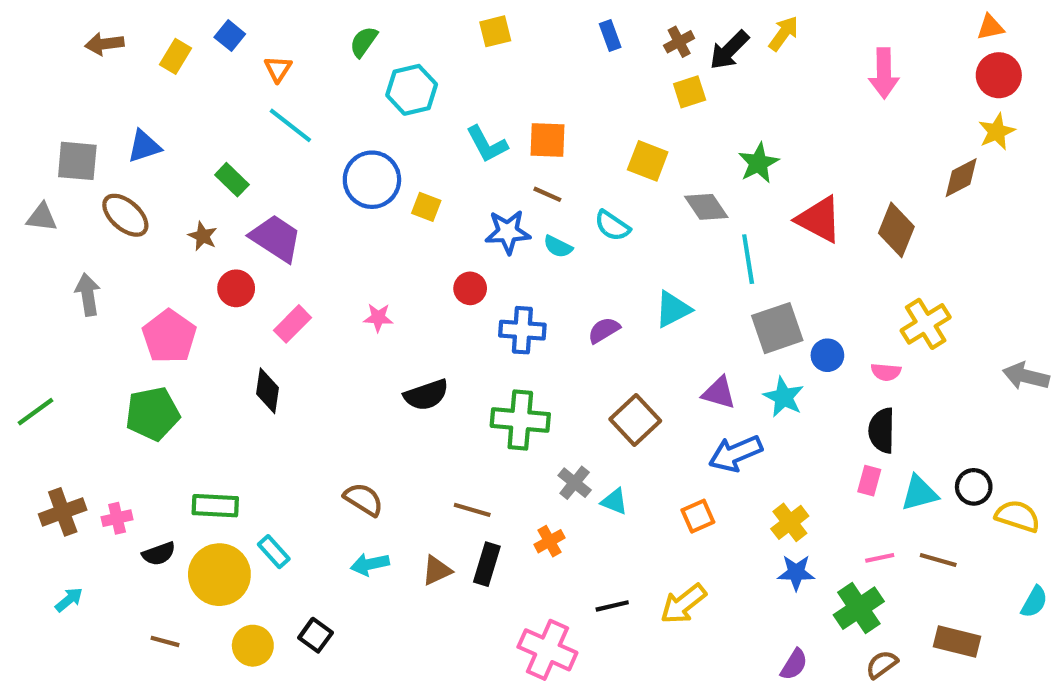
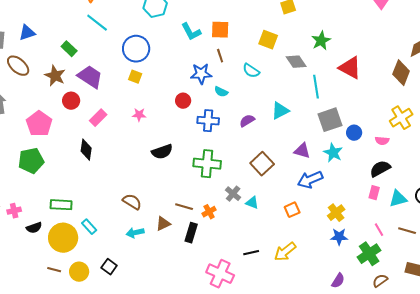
brown line: (547, 194) -> (220, 56), turned 48
yellow square: (426, 207) -> (135, 77), moved
brown diamond: (896, 230) -> (401, 73), moved
brown star: (203, 236) -> (55, 76), size x1.5
cyan semicircle: (558, 247) -> (221, 92), moved
black semicircle: (882, 430) -> (380, 169), turned 60
orange cross: (550, 541) -> (209, 212), moved
pink line: (880, 558) -> (379, 230), turned 72
brown triangle: (437, 570) -> (163, 224), moved
brown line: (165, 641) -> (54, 270), moved

